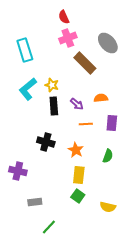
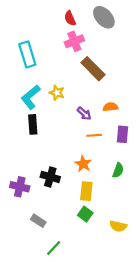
gray ellipse: (108, 43) -> (104, 17), moved
black rectangle: (54, 106) -> (33, 124), moved
black cross: (46, 142) -> (50, 177), moved
gray rectangle: (35, 202) -> (38, 221), turned 40

